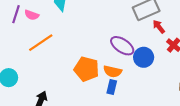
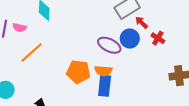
blue circle: (144, 57) -> (130, 39), moved
blue rectangle: (112, 87) -> (105, 86), size x1.5

